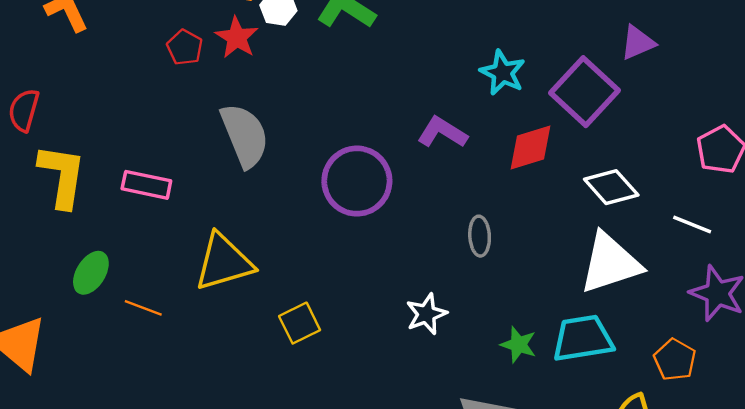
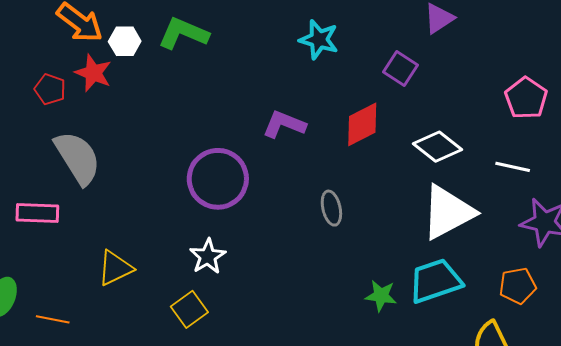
cyan star: (503, 73) -> (319, 40), moved
purple square: (584, 92) -> (400, 68), size x0.6
gray semicircle: (245, 135) -> (78, 158), moved
yellow triangle: (224, 262) -> (115, 268), size x0.7
white star: (426, 314) -> (208, 256), moved
orange pentagon: (675, 360) -> (518, 286), turned -30

